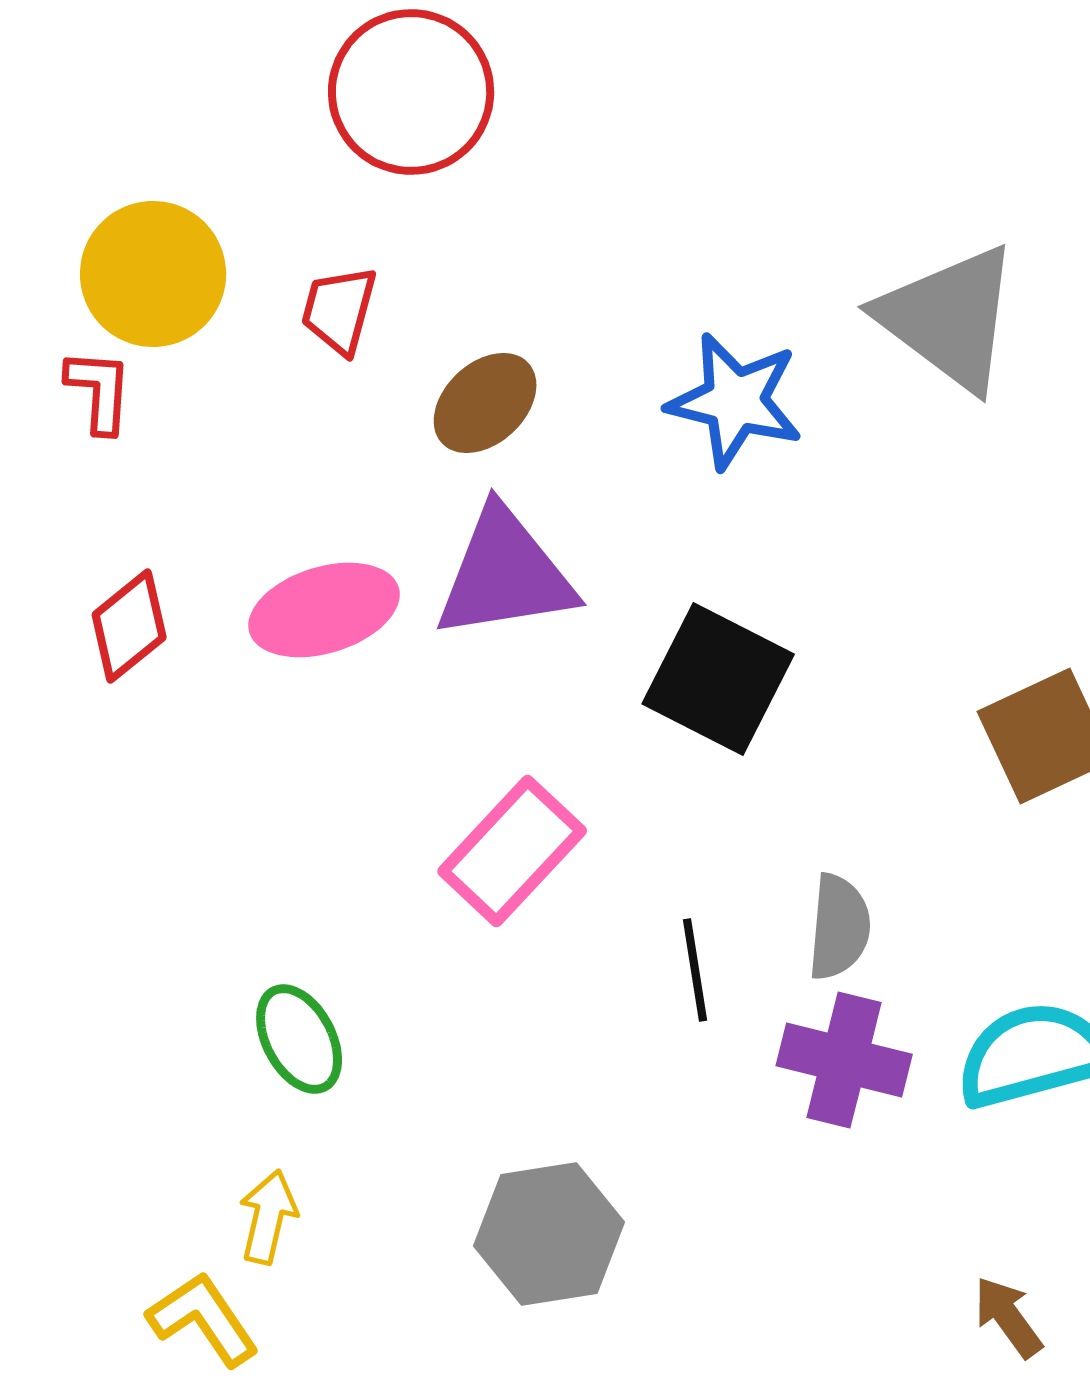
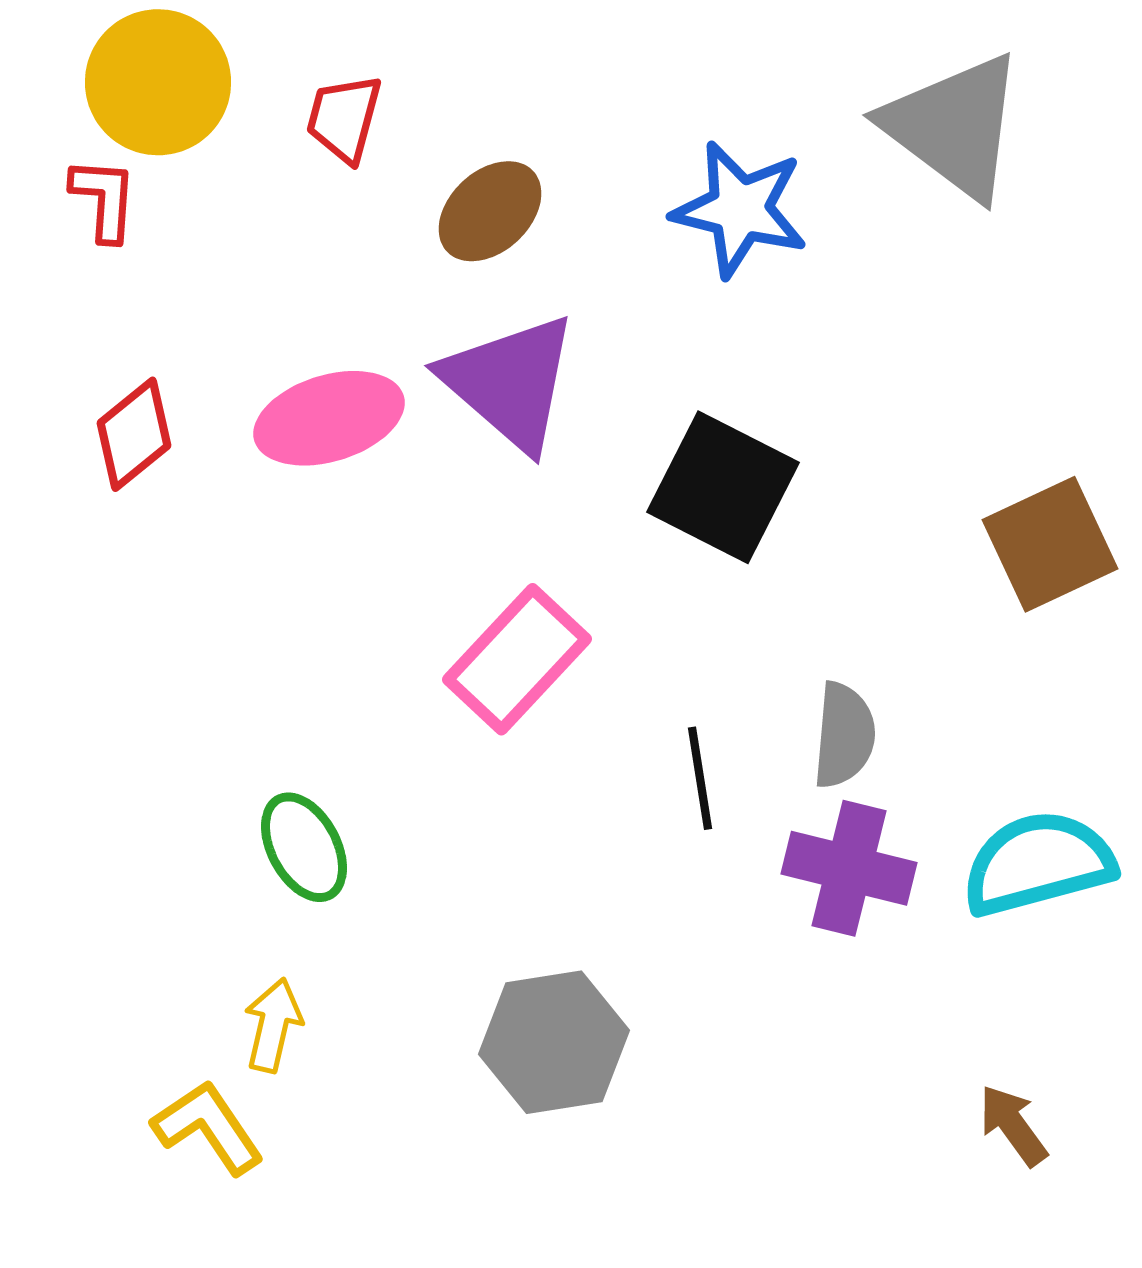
purple triangle: (505, 574) -> (510, 382), turned 50

